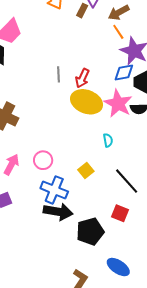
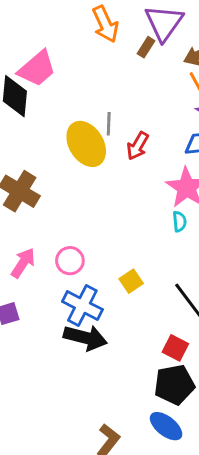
gray line: (59, 74) -> (109, 124), moved
yellow ellipse: (87, 102) -> (86, 144), moved, turned 32
cyan semicircle: (108, 140) -> (180, 222), moved
black pentagon: (90, 231) -> (174, 385), moved

